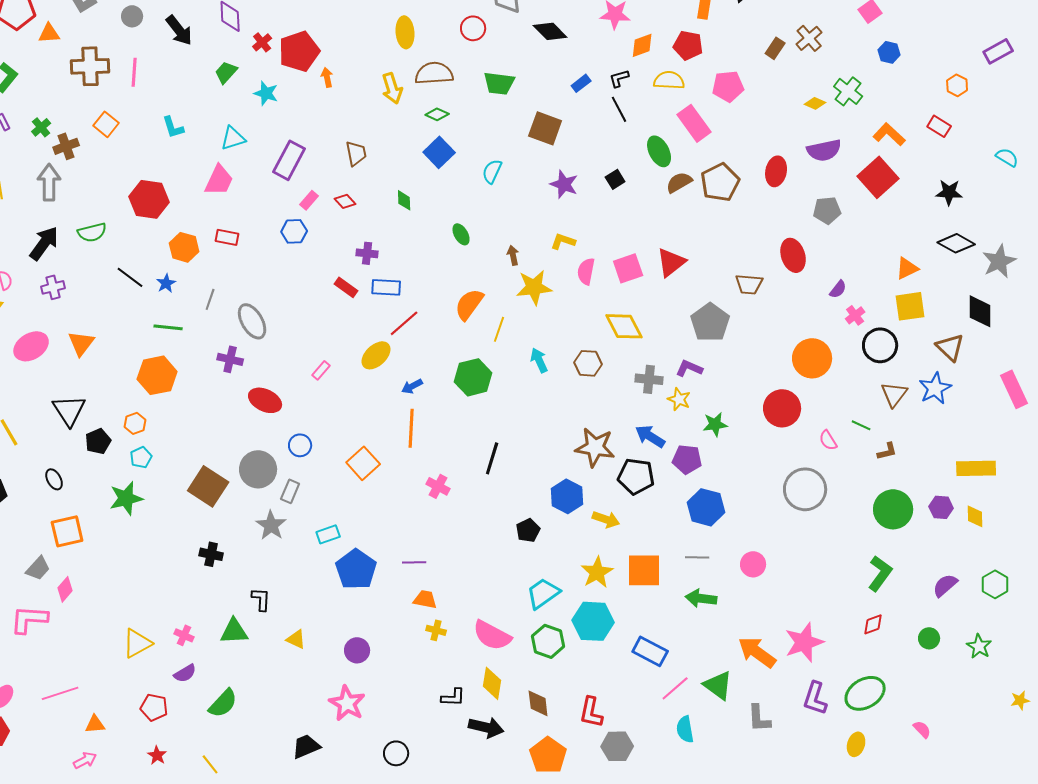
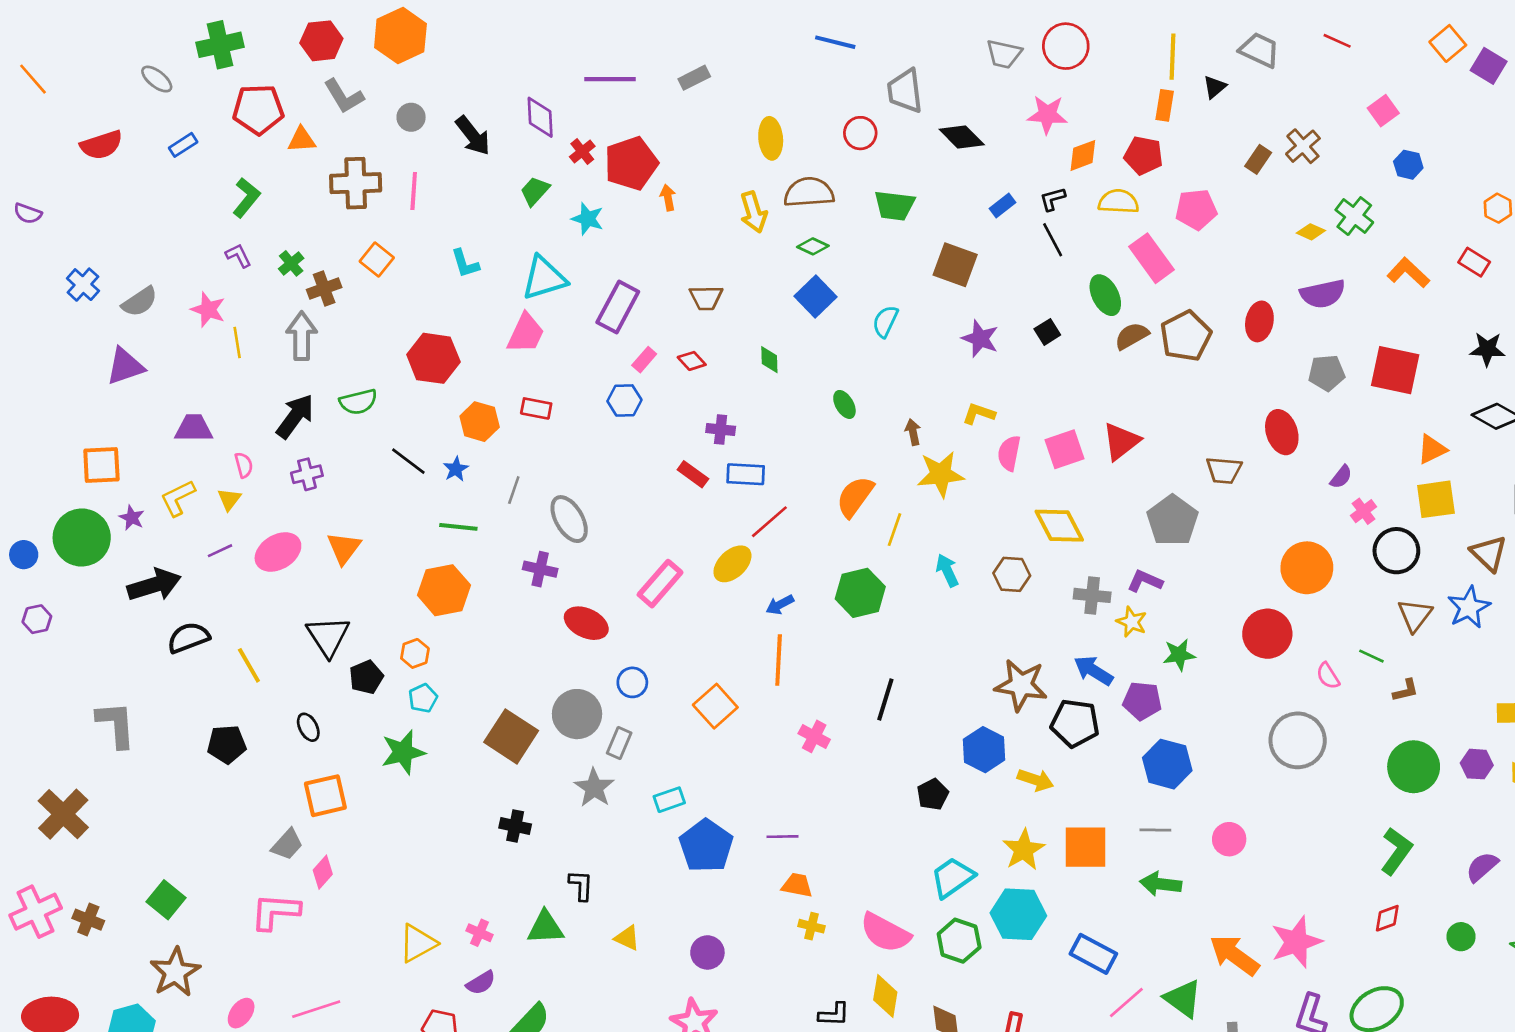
cyan triangle: (233, 138) -> (544, 278), size x1.4
brown trapezoid: (356, 153) -> (706, 298), turned 100
red square: (878, 177) -> (1395, 370), moved, turned -36
pink rectangle: (321, 370) -> (660, 584), size x1.8

